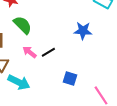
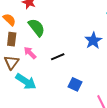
blue star: (83, 31) -> (93, 40), turned 30
pink arrow: (30, 52) -> (30, 53), moved

